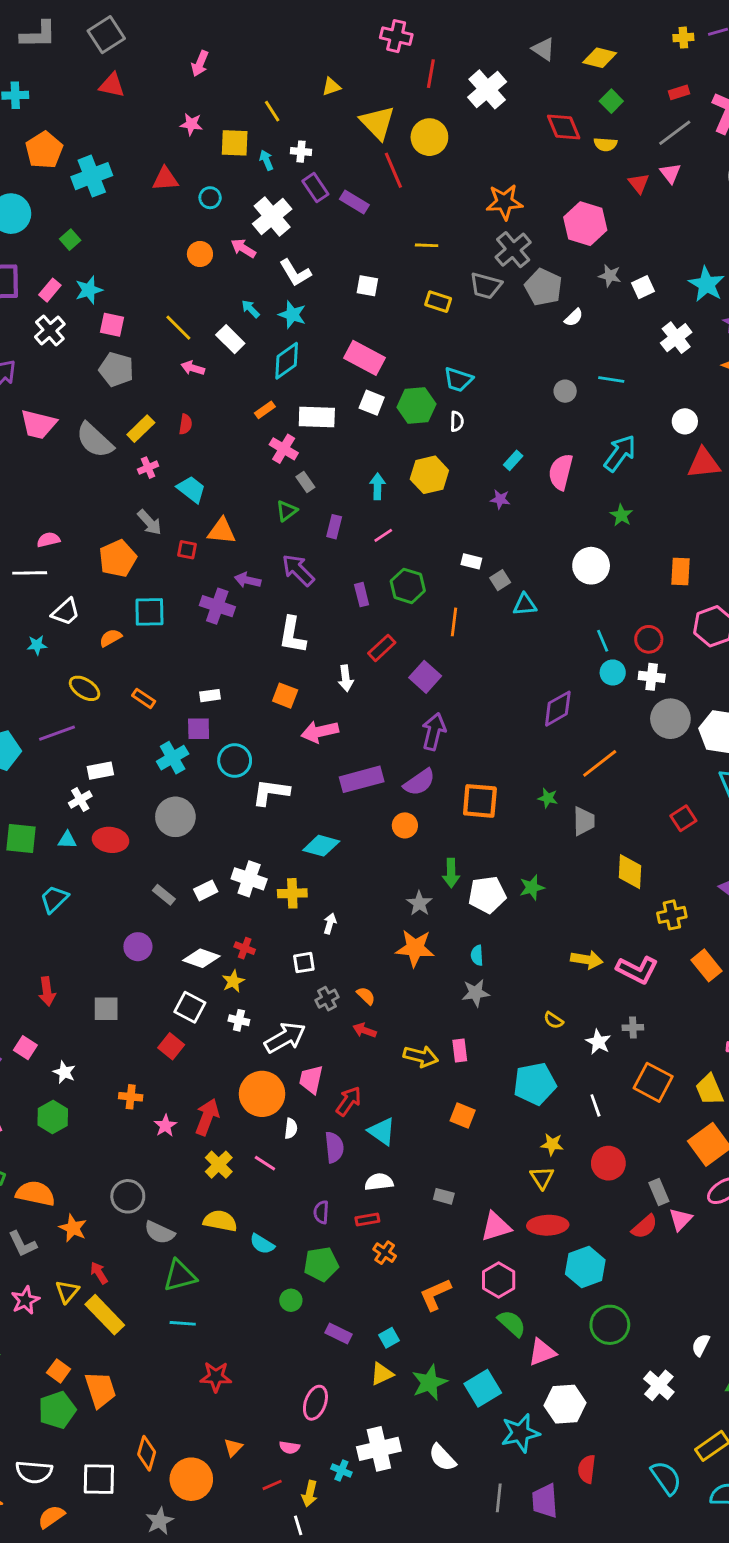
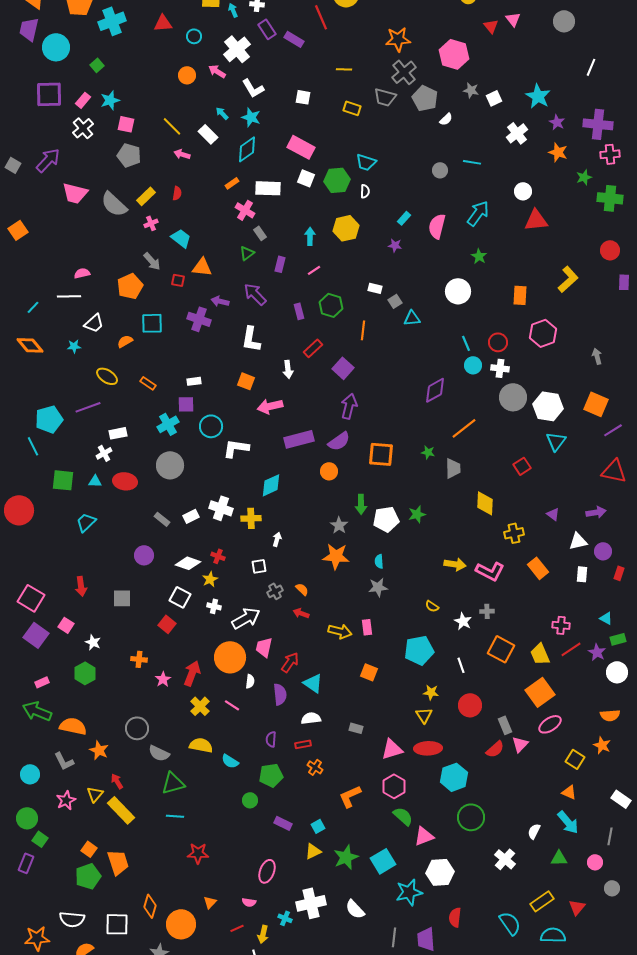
cyan diamond: (321, 846) -> (271, 485), turned -40

